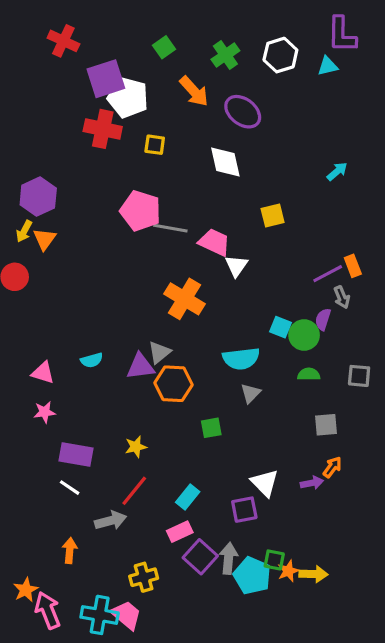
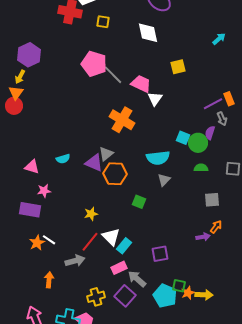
gray line: (170, 228) -> (113, 75), turned 35
orange triangle: (45, 239) -> (16, 93), moved
purple triangle: (140, 366) -> (94, 163), turned 30
pink star: (45, 412) -> (44, 191), moved
green square: (211, 428) -> (139, 202), turned 32
purple rectangle: (76, 455) -> (30, 210), moved
white triangle: (265, 483) -> (111, 237), moved
purple square: (200, 557) -> (125, 296), moved
gray arrow: (229, 558) -> (137, 279), moved, turned -54
orange star: (26, 590) -> (37, 243), moved

